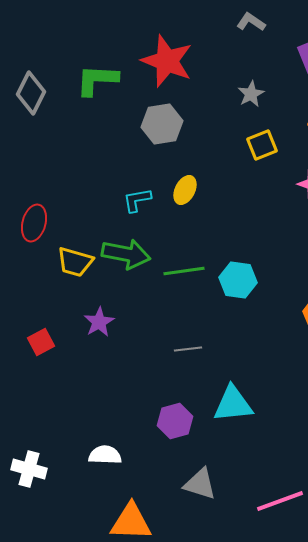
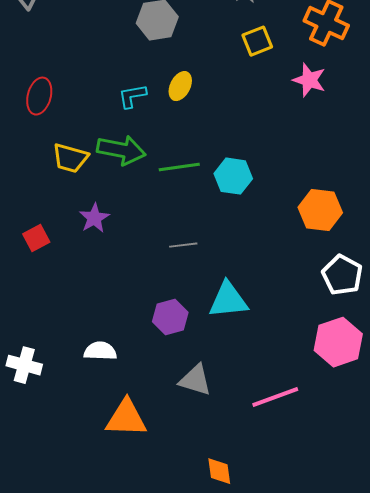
red ellipse: (34, 223) -> (39, 96), moved

